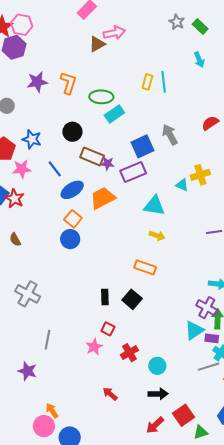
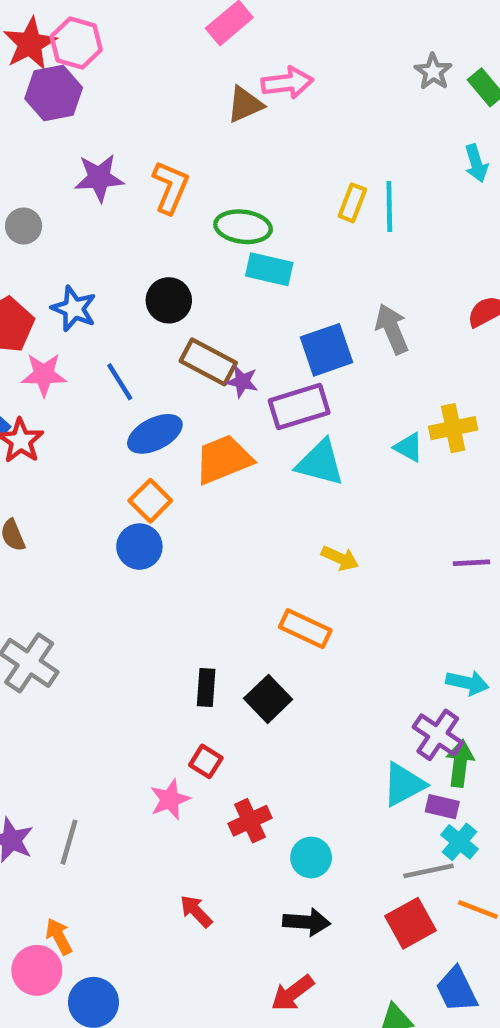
cyan rectangle: (114, 114) -> (269, 269), turned 42
cyan triangle: (154, 206) -> (320, 463), moved
gray line: (47, 340) -> (69, 842), moved
red square: (183, 415) -> (410, 923), moved

